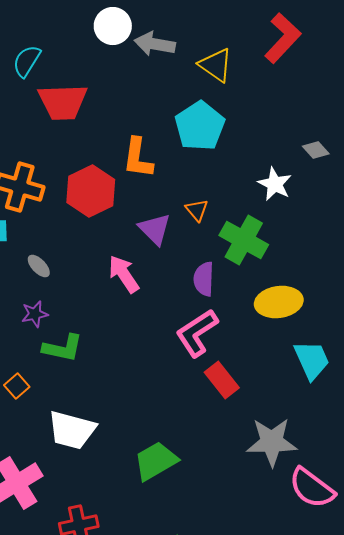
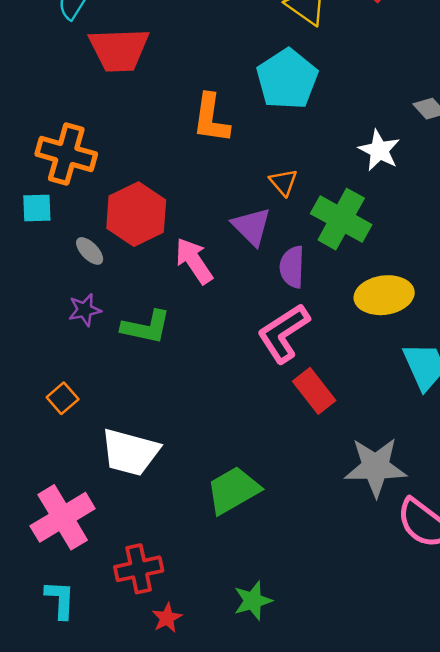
red hexagon: (91, 191) -> (136, 214), moved
purple triangle: (155, 229) -> (252, 226), moved
green L-shape: (63, 348) -> (146, 327), moved

